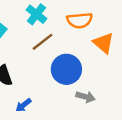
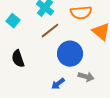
blue arrow: (23, 105) -> (58, 84), moved

